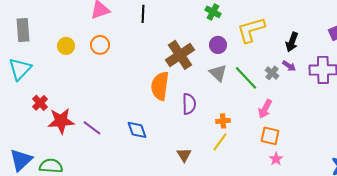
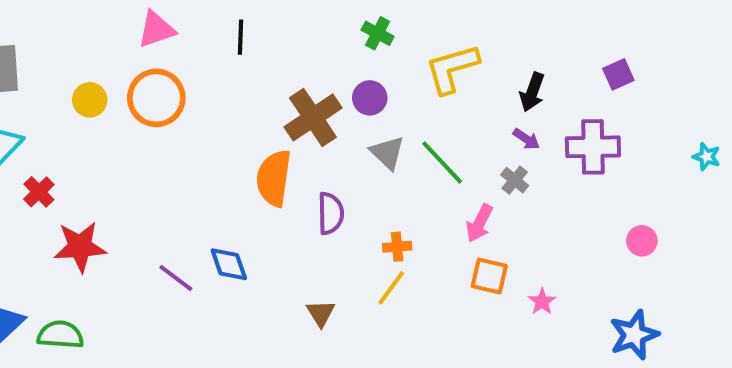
orange circle: (100, 45) -> (156, 98), size x1.5
purple circle: (218, 45) -> (370, 98), moved
gray cross: (272, 73) -> (515, 180), moved
red cross: (40, 103) -> (39, 192), moved
purple line: (92, 128) -> (176, 278), moved
pink star: (276, 159) -> (542, 302), moved

